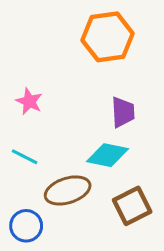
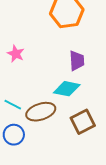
cyan line: (25, 157) -> (13, 105), moved

